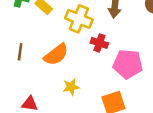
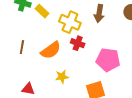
red cross: (99, 43) -> (78, 43), moved

